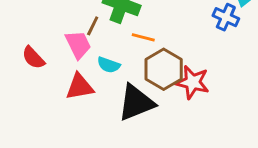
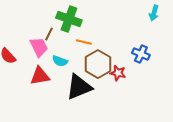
blue cross: (226, 17) -> (141, 54), moved
red star: (193, 82) -> (118, 73), size x0.7

